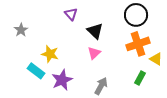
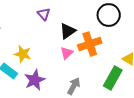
black triangle: (95, 31) -> (68, 31), turned 42
orange cross: (138, 44) -> (90, 44), moved
green rectangle: (140, 78) -> (113, 78), size x1.6

